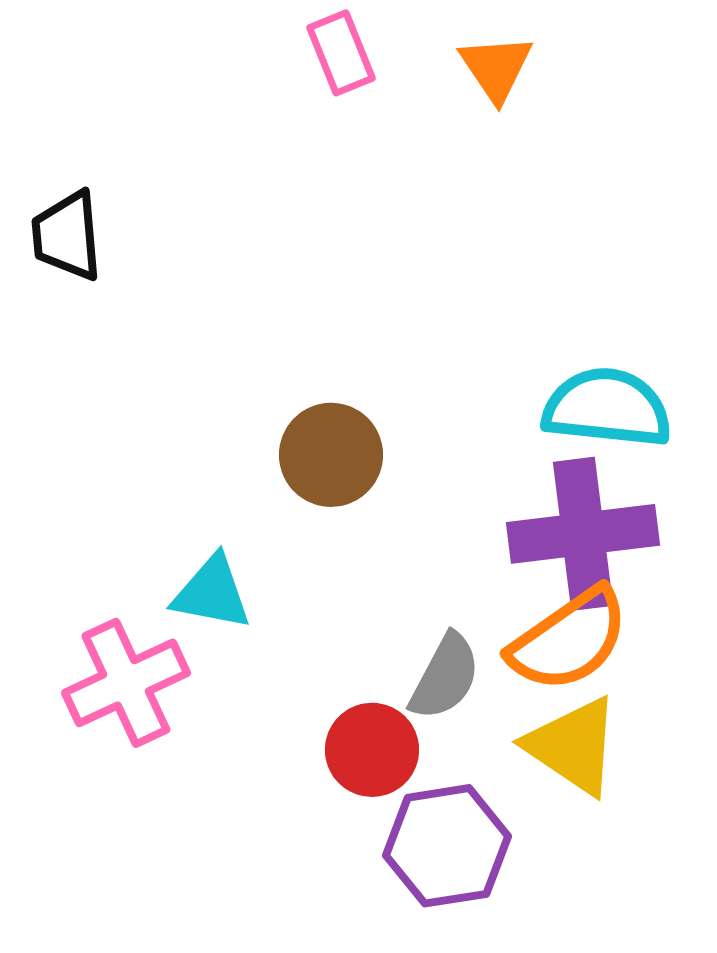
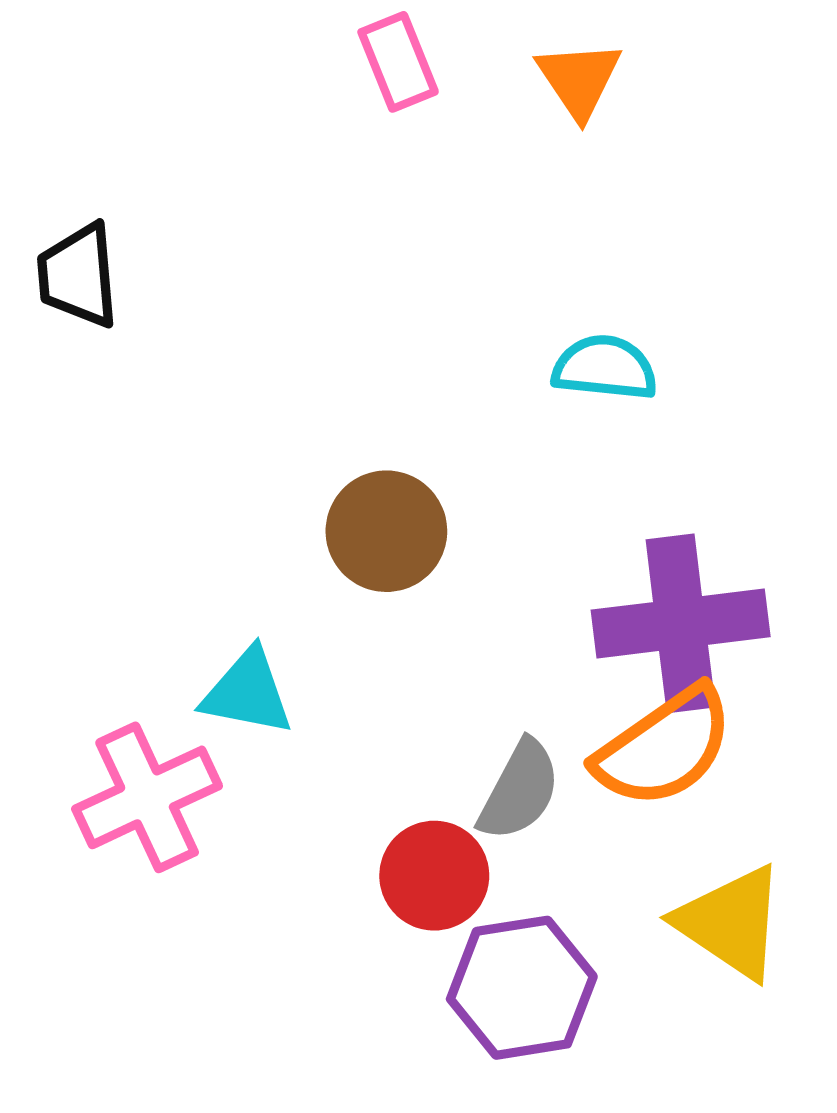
cyan semicircle: (607, 408) -> (605, 368), moved, size x0.7
yellow triangle: (573, 746) -> (731, 922), moved

